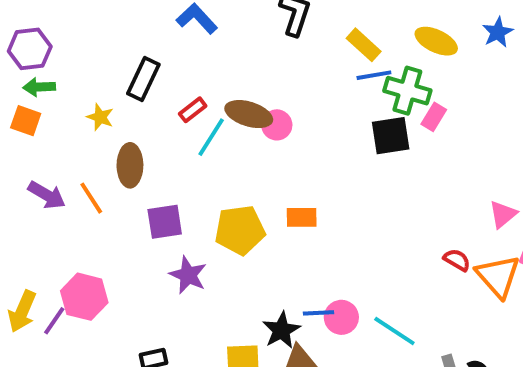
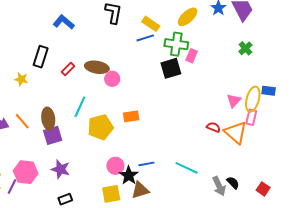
yellow ellipse: (436, 41) -> (188, 17), turned -60
blue line: (374, 75) -> (145, 38), moved
pink circle: (277, 125) -> (112, 79), moved
cyan line: (211, 137) -> (80, 107), moved
brown ellipse: (130, 165) -> (48, 119), moved
purple square: (165, 222) -> (53, 135), moved
purple star: (188, 275) -> (61, 169), moved
pink circle: (341, 317) -> (115, 166), moved

